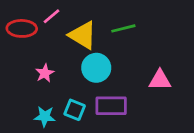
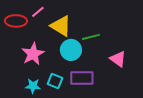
green line: (123, 28) -> (91, 37), moved
pink star: (45, 73) -> (33, 54), size x1.6
pink triangle: (160, 80) -> (118, 59), turned 36

